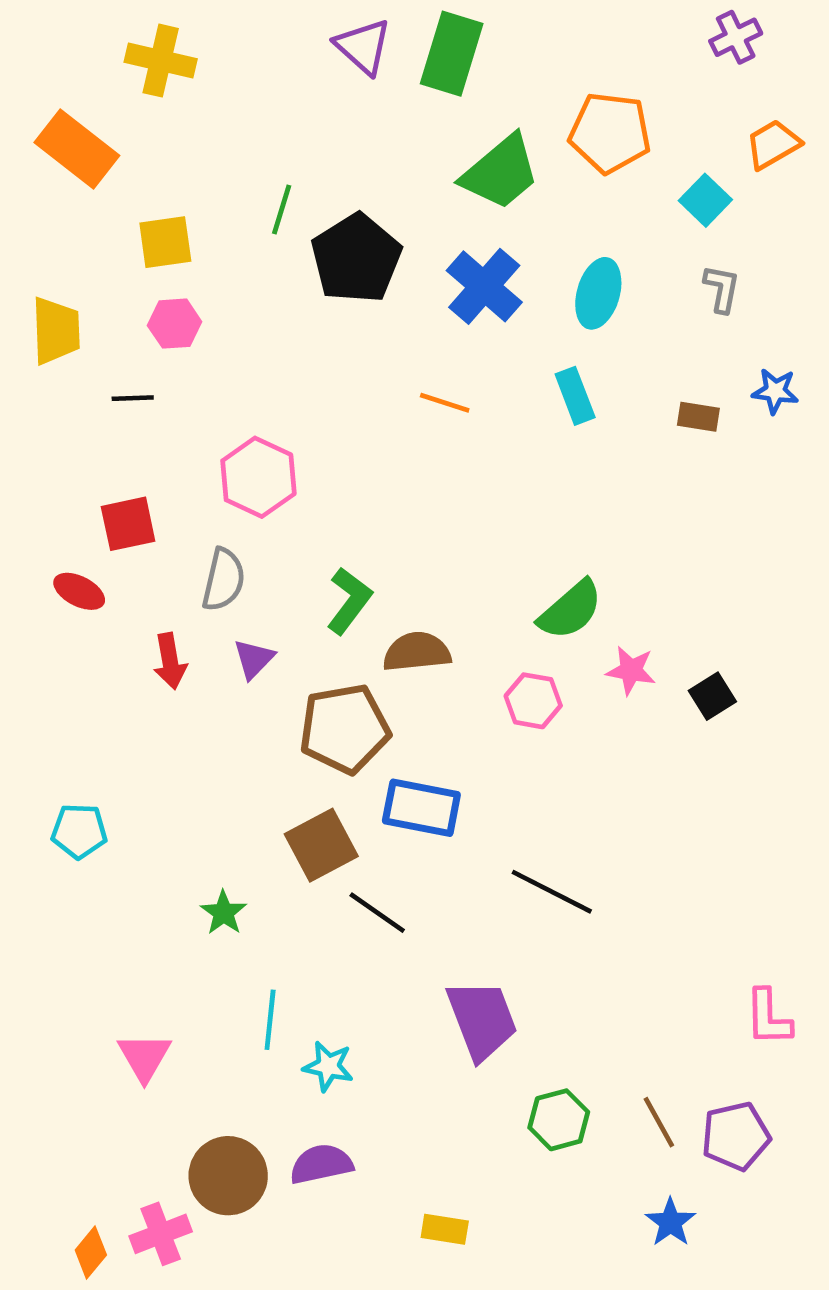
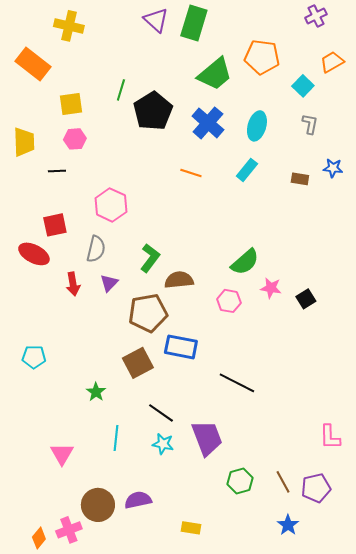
cyan rectangle: (575, 396) -> (247, 170), turned 60
red ellipse: (79, 591) -> (34, 254), size x1.4
black line: (377, 913) -> (161, 413), moved
cyan star: (328, 1066) -> (163, 444), moved

